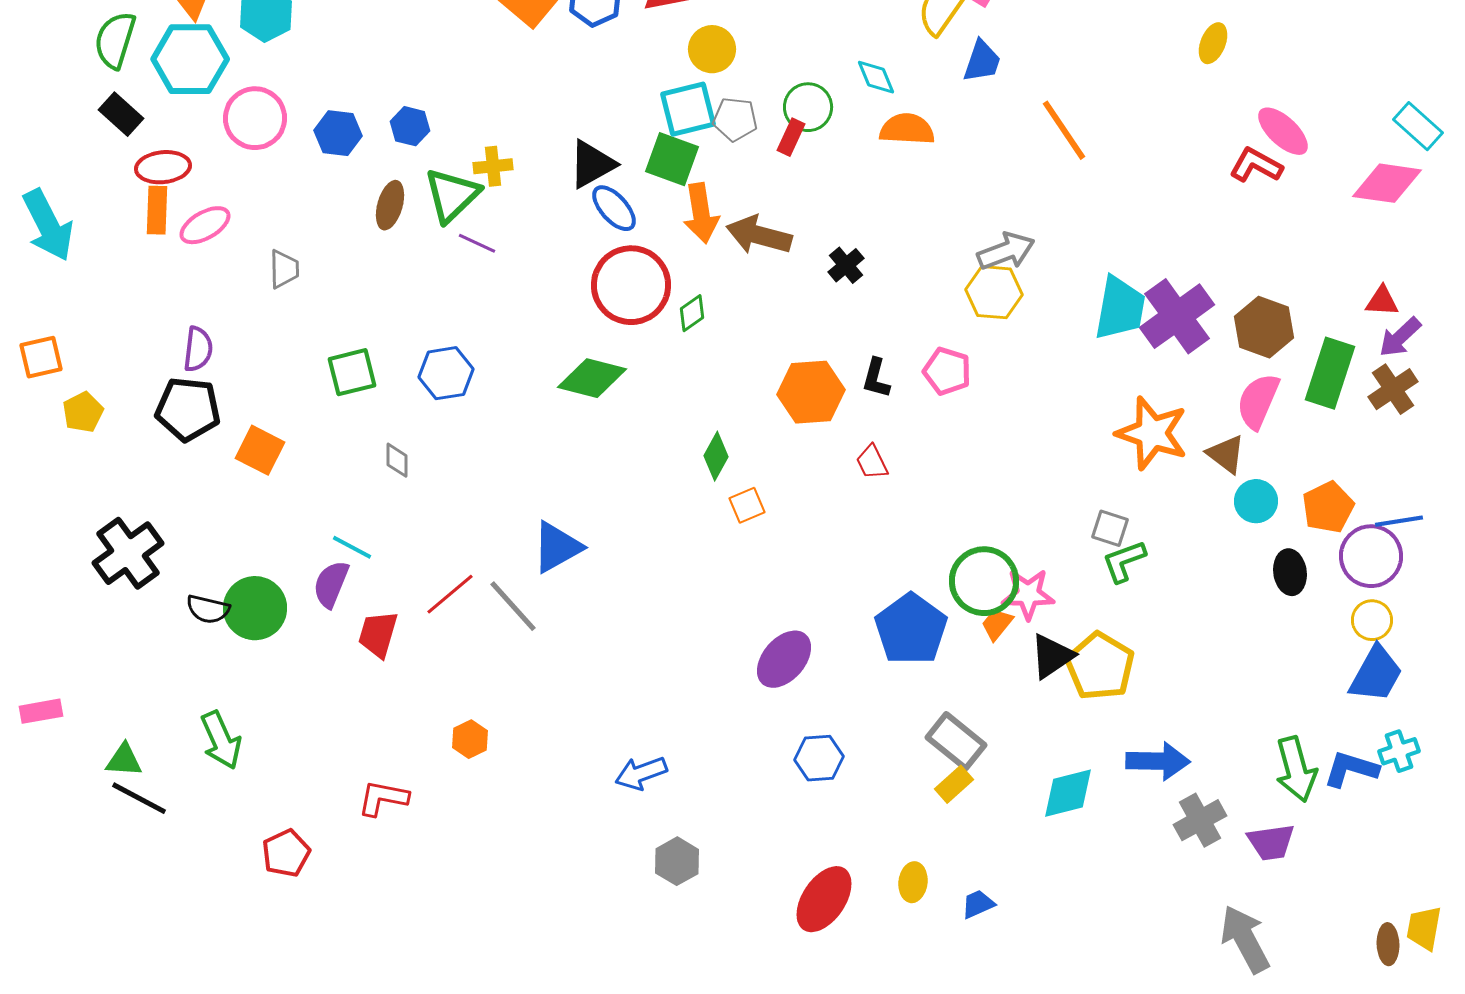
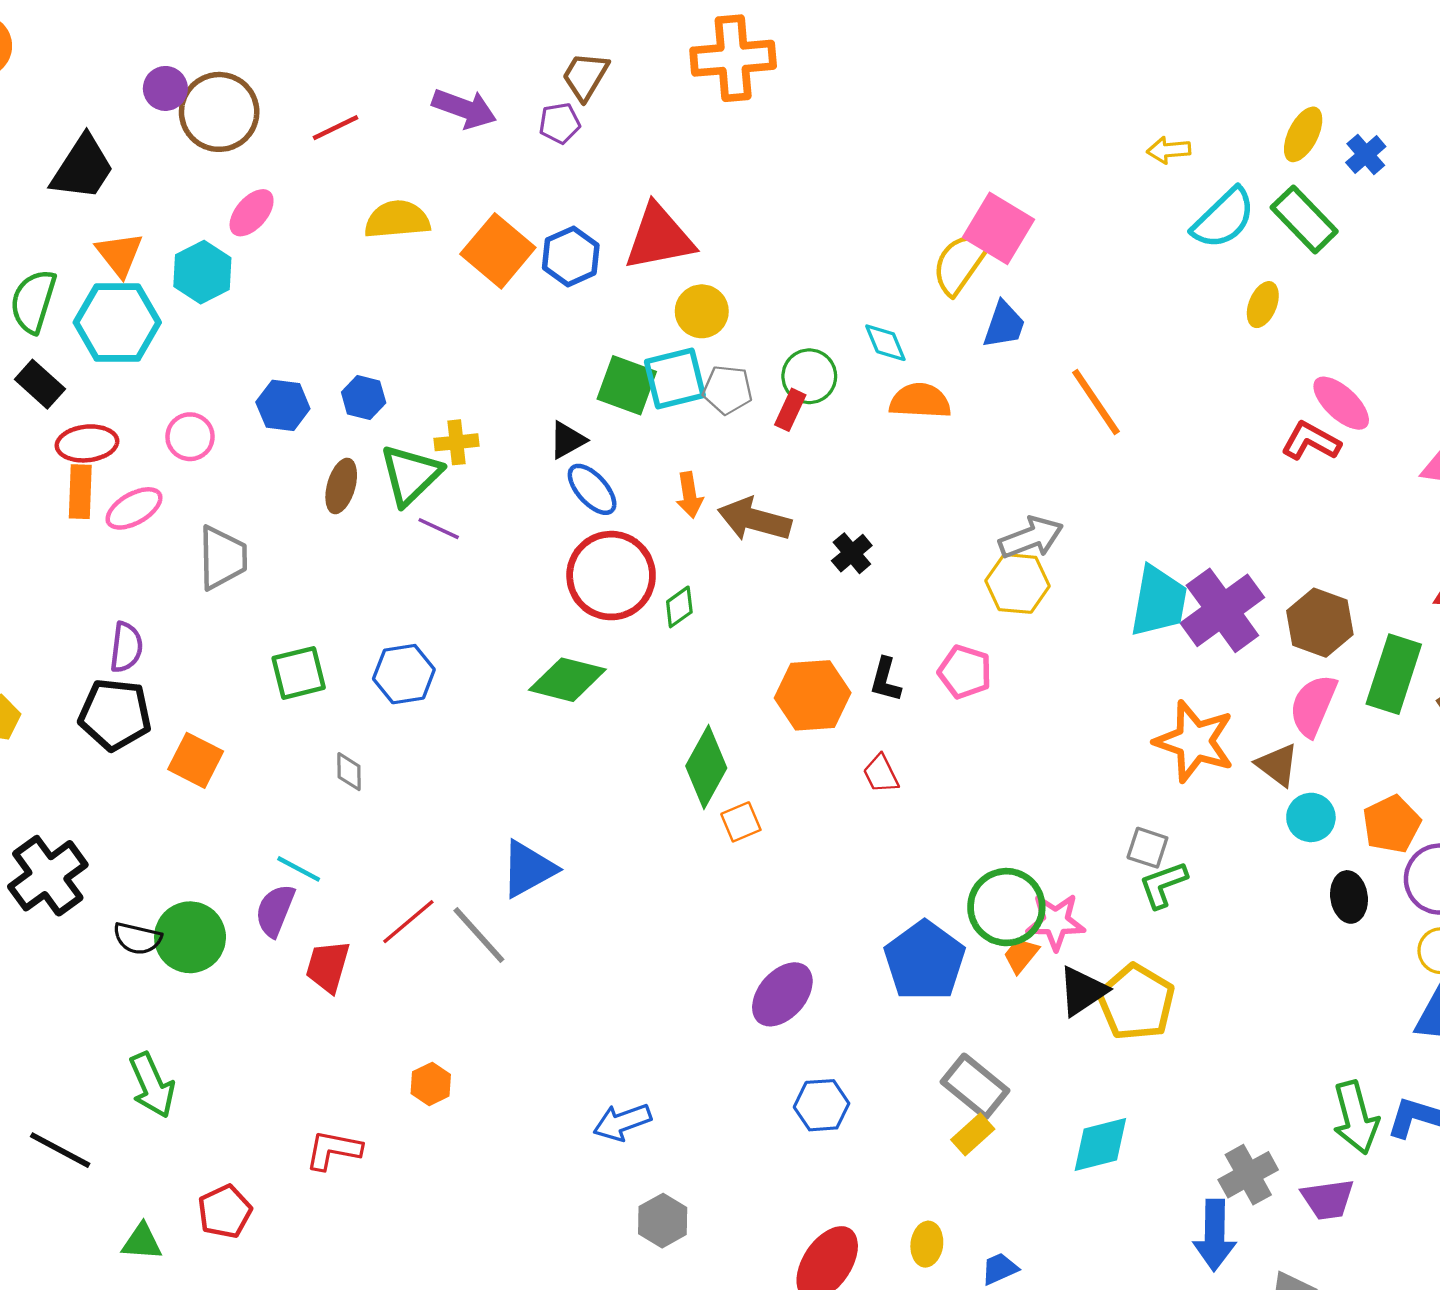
pink circle: (255, 118) -> (190, 437), moved, size x0.7
green square: (672, 159) -> (627, 385), moved
black triangle: (592, 164) -> (567, 440), size x0.7
orange arrow: (701, 213) -> (689, 495), size x0.7
gray trapezoid: (284, 269) -> (222, 558), size x1.5
green diamond: (716, 456) -> (706, 767), size x1.5
green triangle: (124, 760) -> (142, 1242), moved
blue arrow: (1158, 761) -> (1215, 1235), moved, turned 90

